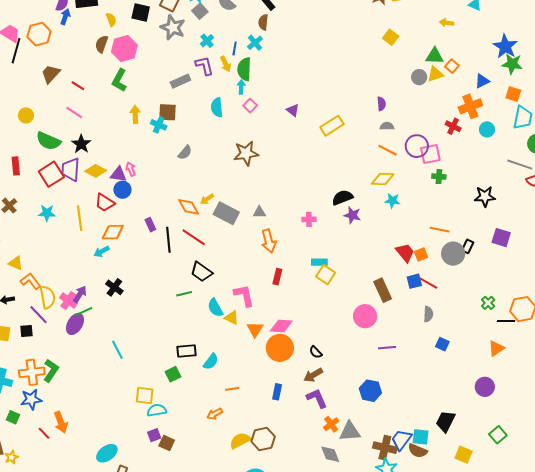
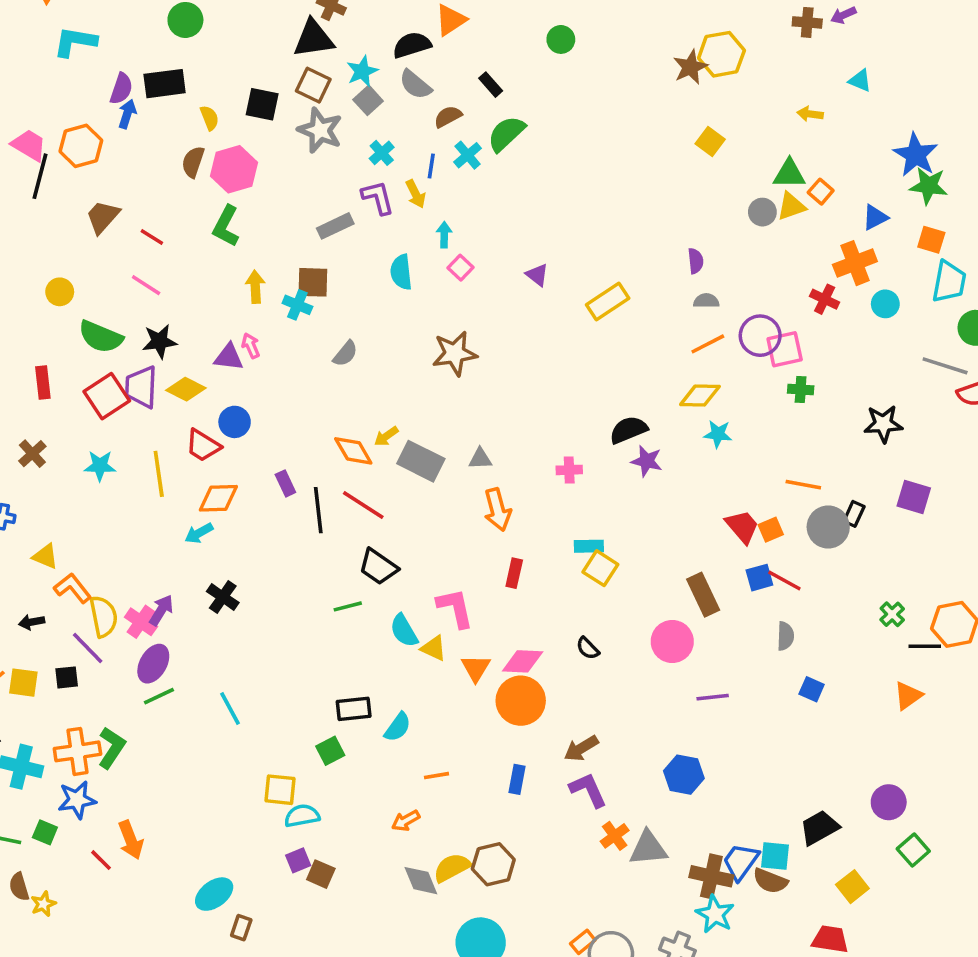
brown semicircle: (263, 22) -> (448, 117), moved, turned 56
green semicircle: (244, 69) -> (506, 134), moved, turned 45
black star: (81, 144) -> (160, 341), turned 30
orange line: (387, 150) -> (708, 344), turned -54
pink arrow: (131, 169) -> (251, 346), moved
purple triangle: (118, 174) -> (229, 357), moved
green line: (84, 311) -> (159, 696), moved
black semicircle: (316, 352) -> (588, 648), moved
purple circle: (485, 387) -> (889, 802), moved
black trapezoid: (446, 421) -> (819, 828), turned 35
gray diamond: (330, 454) -> (421, 881), moved
yellow square: (464, 455) -> (852, 887), turned 30

